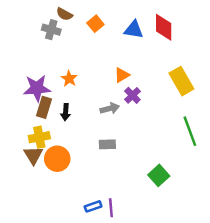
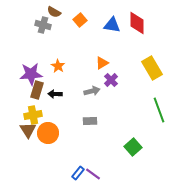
black arrow: (66, 112) -> (55, 94), turned 88
blue rectangle: (93, 206) -> (78, 173), turned -32
purple line: (111, 208) -> (93, 174), turned -49

